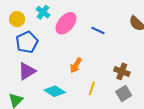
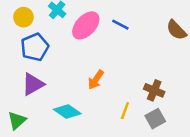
blue line: (98, 30) -> (120, 25), moved
yellow line: (92, 88) -> (125, 111), moved

